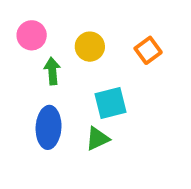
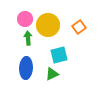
pink circle: (32, 35) -> (25, 19), moved
yellow circle: (90, 47) -> (48, 25), size x1.5

